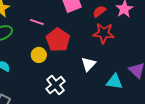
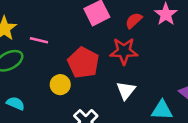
pink line: (37, 22) -> (39, 40), moved
red star: (104, 33) -> (124, 51), moved

